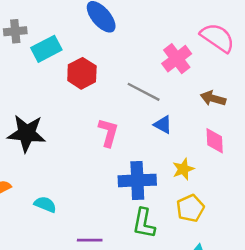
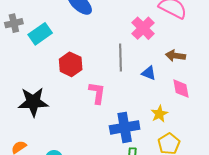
red hexagon: (82, 73) -> (71, 64), moved
gray line: (144, 92) -> (120, 58), turned 68
blue triangle: (163, 125) -> (149, 73), moved

